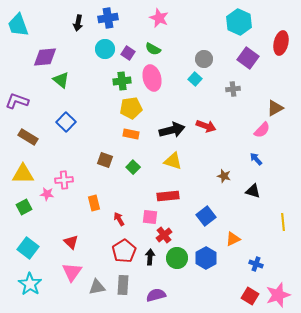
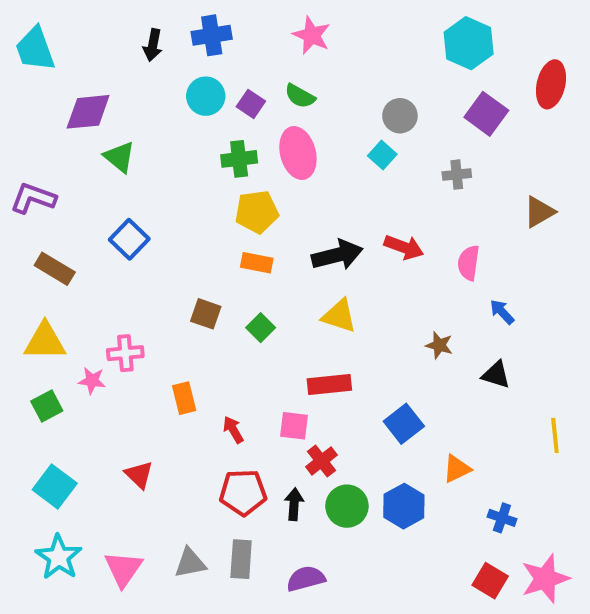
pink semicircle: (262, 130) -> (469, 263), moved, turned 144
red pentagon: (124, 251) -> (243, 492), turned 30
pink triangle: (72, 272) -> (123, 569), moved

